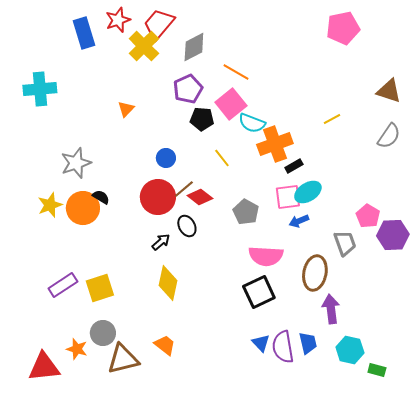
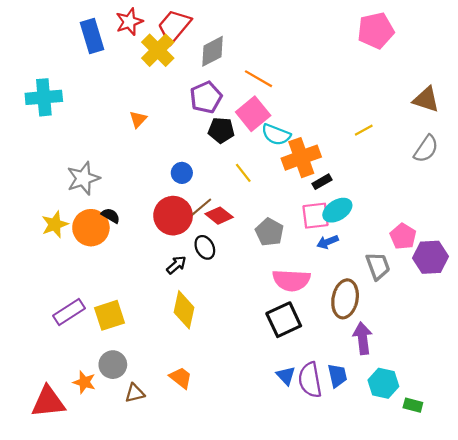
brown triangle: (123, 359) -> (135, 393), size x0.6

